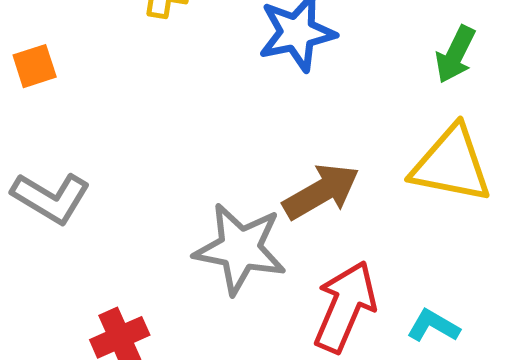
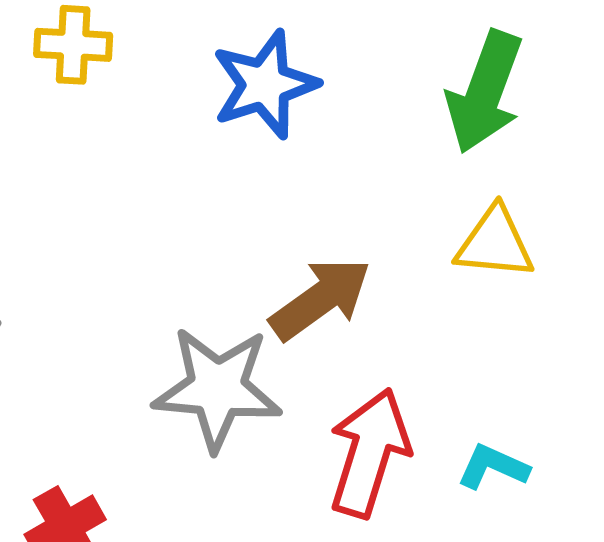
green arrow: (455, 54) -> (485, 92), size x1.5
yellow triangle: (451, 164) -> (495, 243), size x0.7

